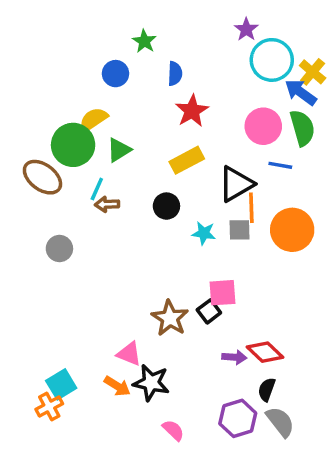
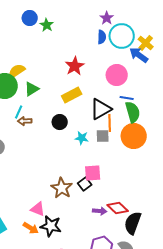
blue circle: (116, 74) -> (30, 18), moved
blue semicircle: (175, 74) -> (102, 37), moved
green semicircle: (302, 128) -> (133, 112), moved
black semicircle: (267, 389) -> (133, 223), moved, size x1.6

